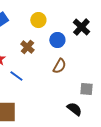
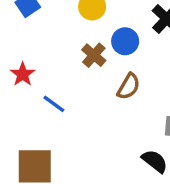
brown cross: (27, 47) -> (94, 55), moved

